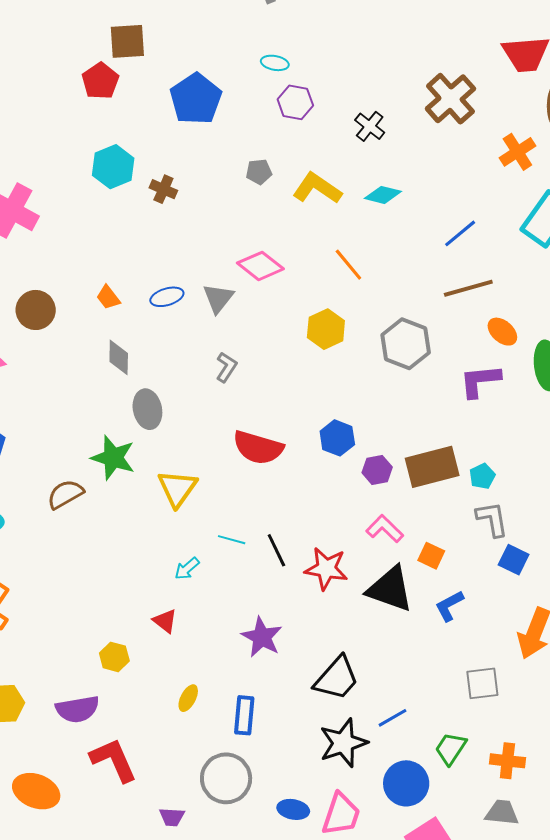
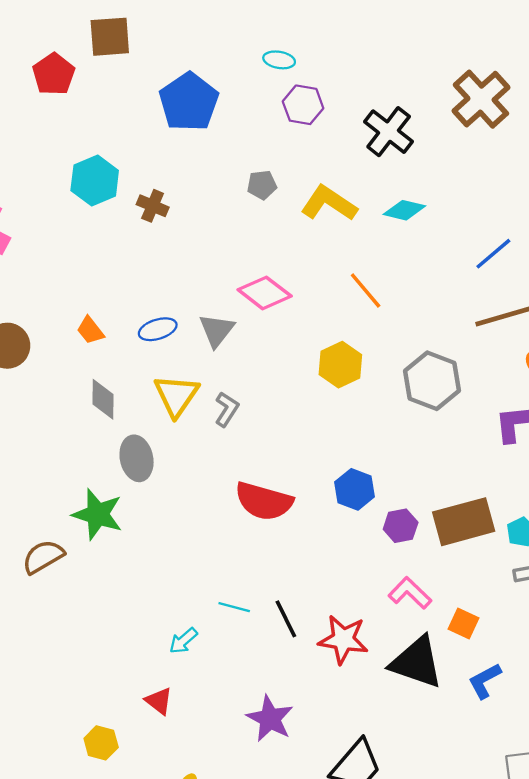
red pentagon: (100, 81) -> (54, 74), moved
black cross: (370, 126) -> (389, 132), size x1.4
yellow triangle: (177, 488) -> (176, 395), moved

